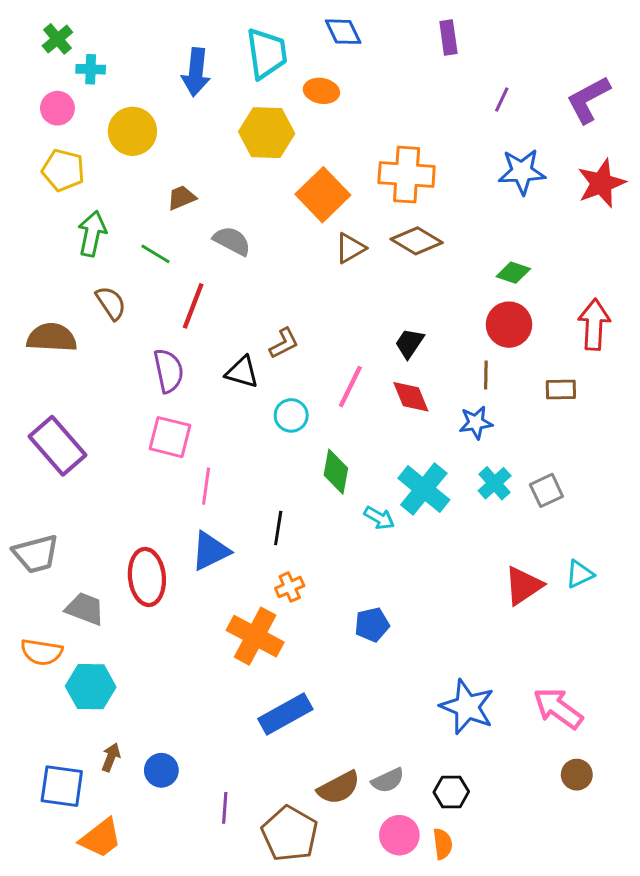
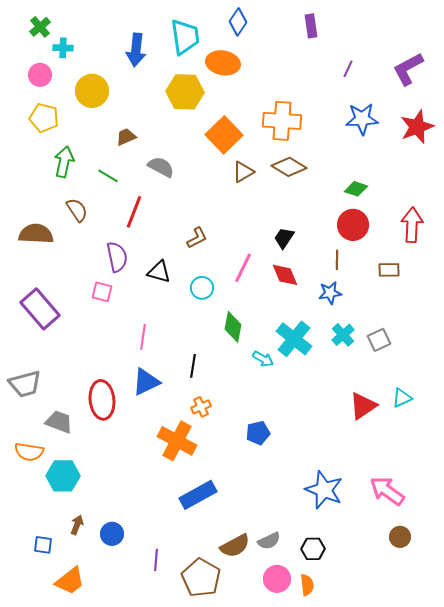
blue diamond: (343, 32) -> (238, 22), turned 60
orange ellipse: (321, 91) -> (223, 63), size x1.4
black triangle: (242, 372) -> (159, 272), moved
pink square: (170, 437) -> (102, 292), moved, size x0.7
blue square: (62, 786) -> (43, 545), size x0.6

